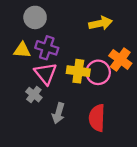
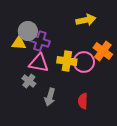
gray circle: (35, 17) -> (28, 31), moved
pink triangle: (46, 74) -> (39, 63), turned -40
red semicircle: (97, 118) -> (83, 101), size x0.7

